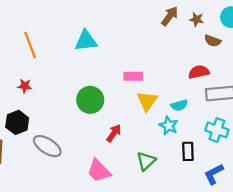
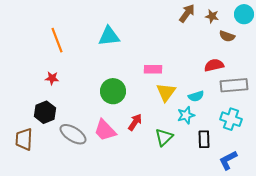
cyan star: (169, 126) -> (186, 115), turned 30
green triangle: (146, 161) -> (164, 137), moved
pink trapezoid: (99, 171) -> (105, 130), moved

